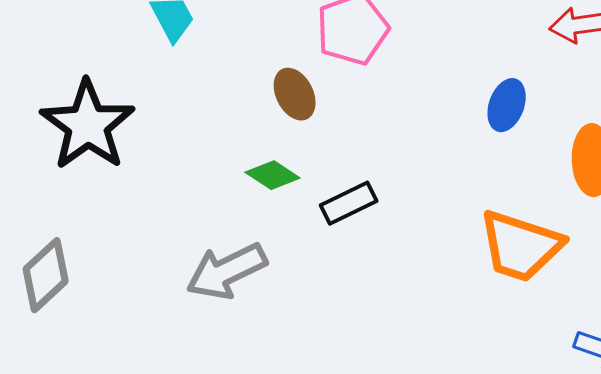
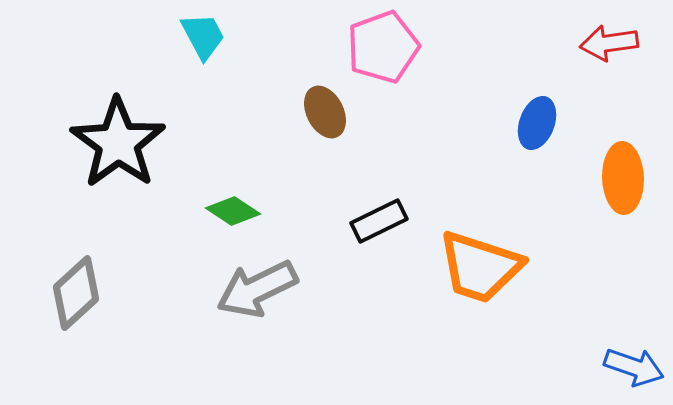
green diamond: (273, 175) -> (233, 211), moved
orange trapezoid: (521, 246) -> (480, 267), moved

